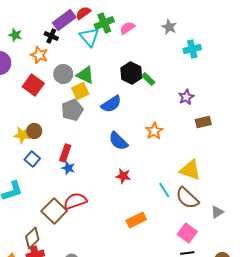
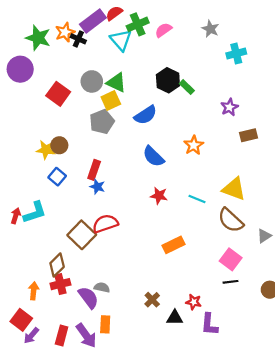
green star: (15, 35) -> (38, 38), size x1.6
orange star: (39, 55) -> (65, 32), moved, turned 30
cyan line: (164, 190) -> (197, 199), moved, turned -35

